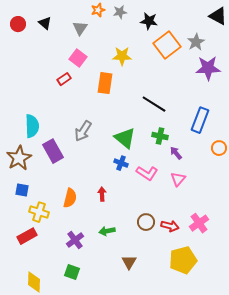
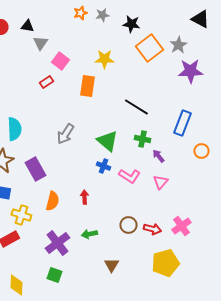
black triangle: (45, 23) -> (27, 26), turned -32
gray triangle: (80, 28) -> (40, 43), moved
purple rectangle: (53, 151) -> (35, 169), moved
purple cross: (75, 240) -> (57, 243), size x1.4

